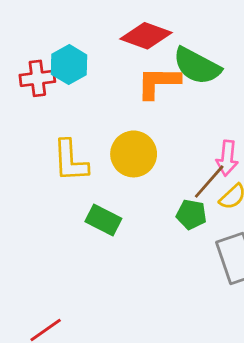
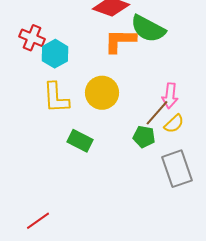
cyan hexagon: (69, 65) -> (55, 54), moved
red cross: (37, 78) -> (32, 38), turned 30

